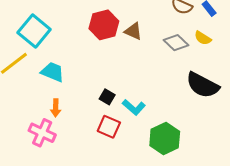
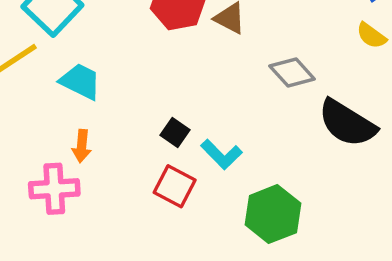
yellow semicircle: (203, 38) -> (371, 36), moved
gray diamond: (176, 43) -> (292, 73), moved
pink cross: (42, 133) -> (54, 189), turned -32

